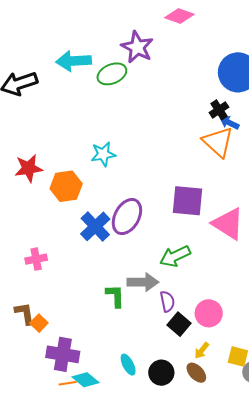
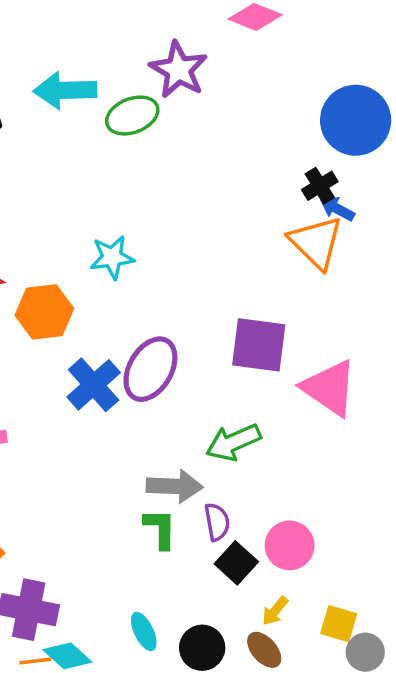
green L-shape: (115, 296) -> (160, 529), moved

